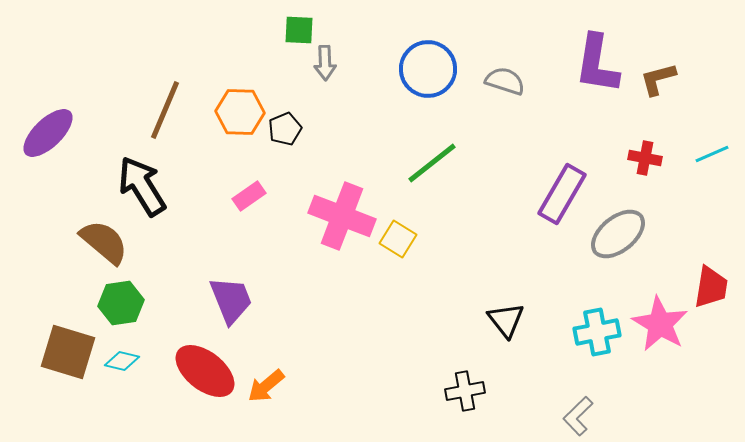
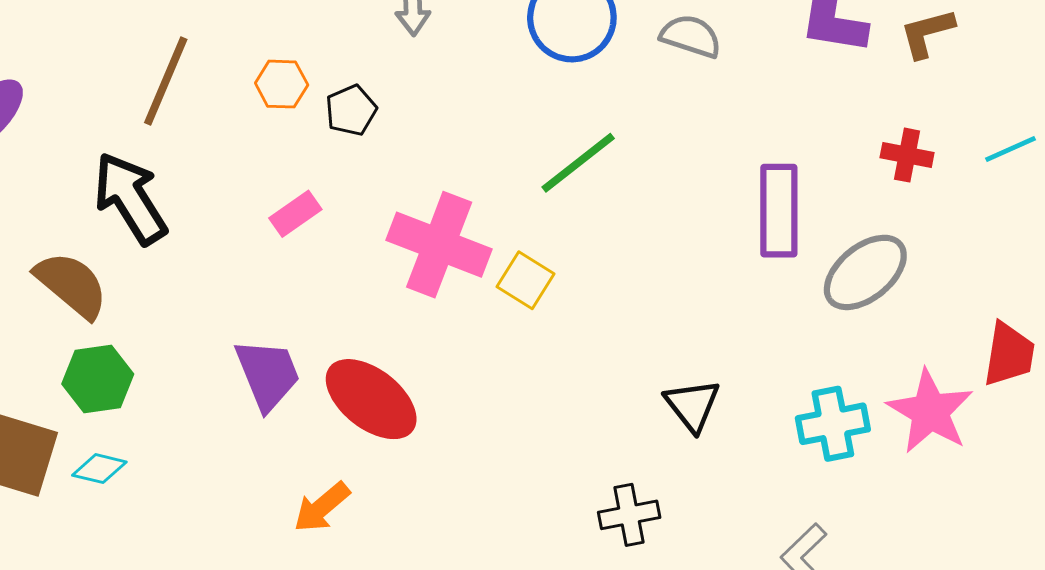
orange hexagon: (240, 112) -> (282, 84), size x0.7
purple rectangle: (562, 194) -> (779, 211), turned -30
red ellipse: (205, 371) -> (371, 399), moved

